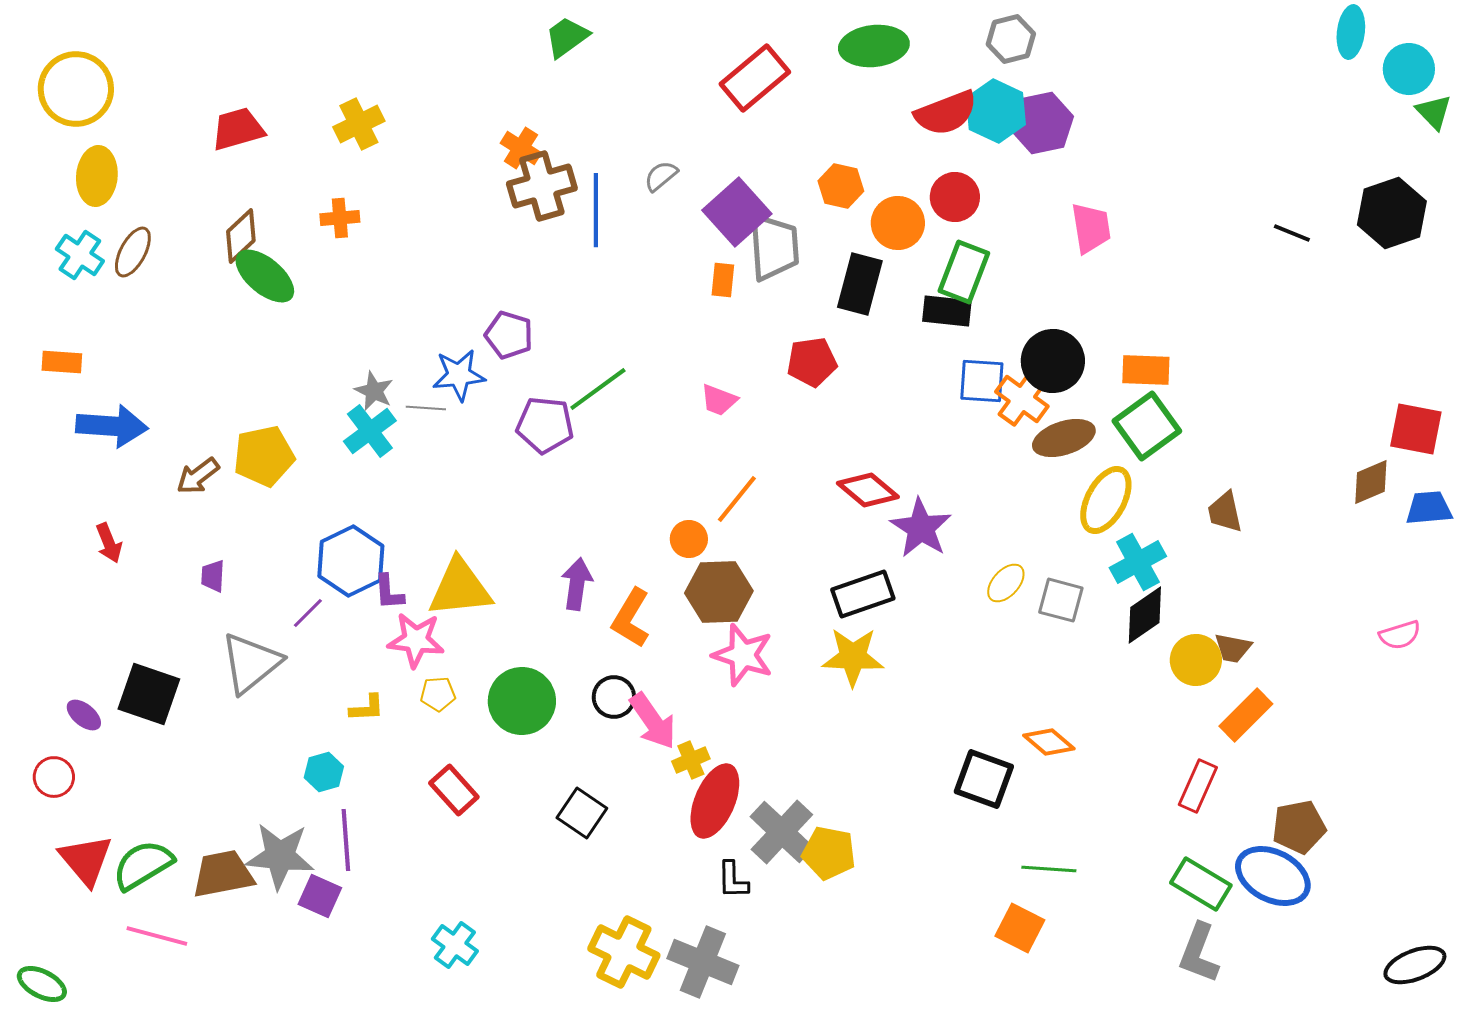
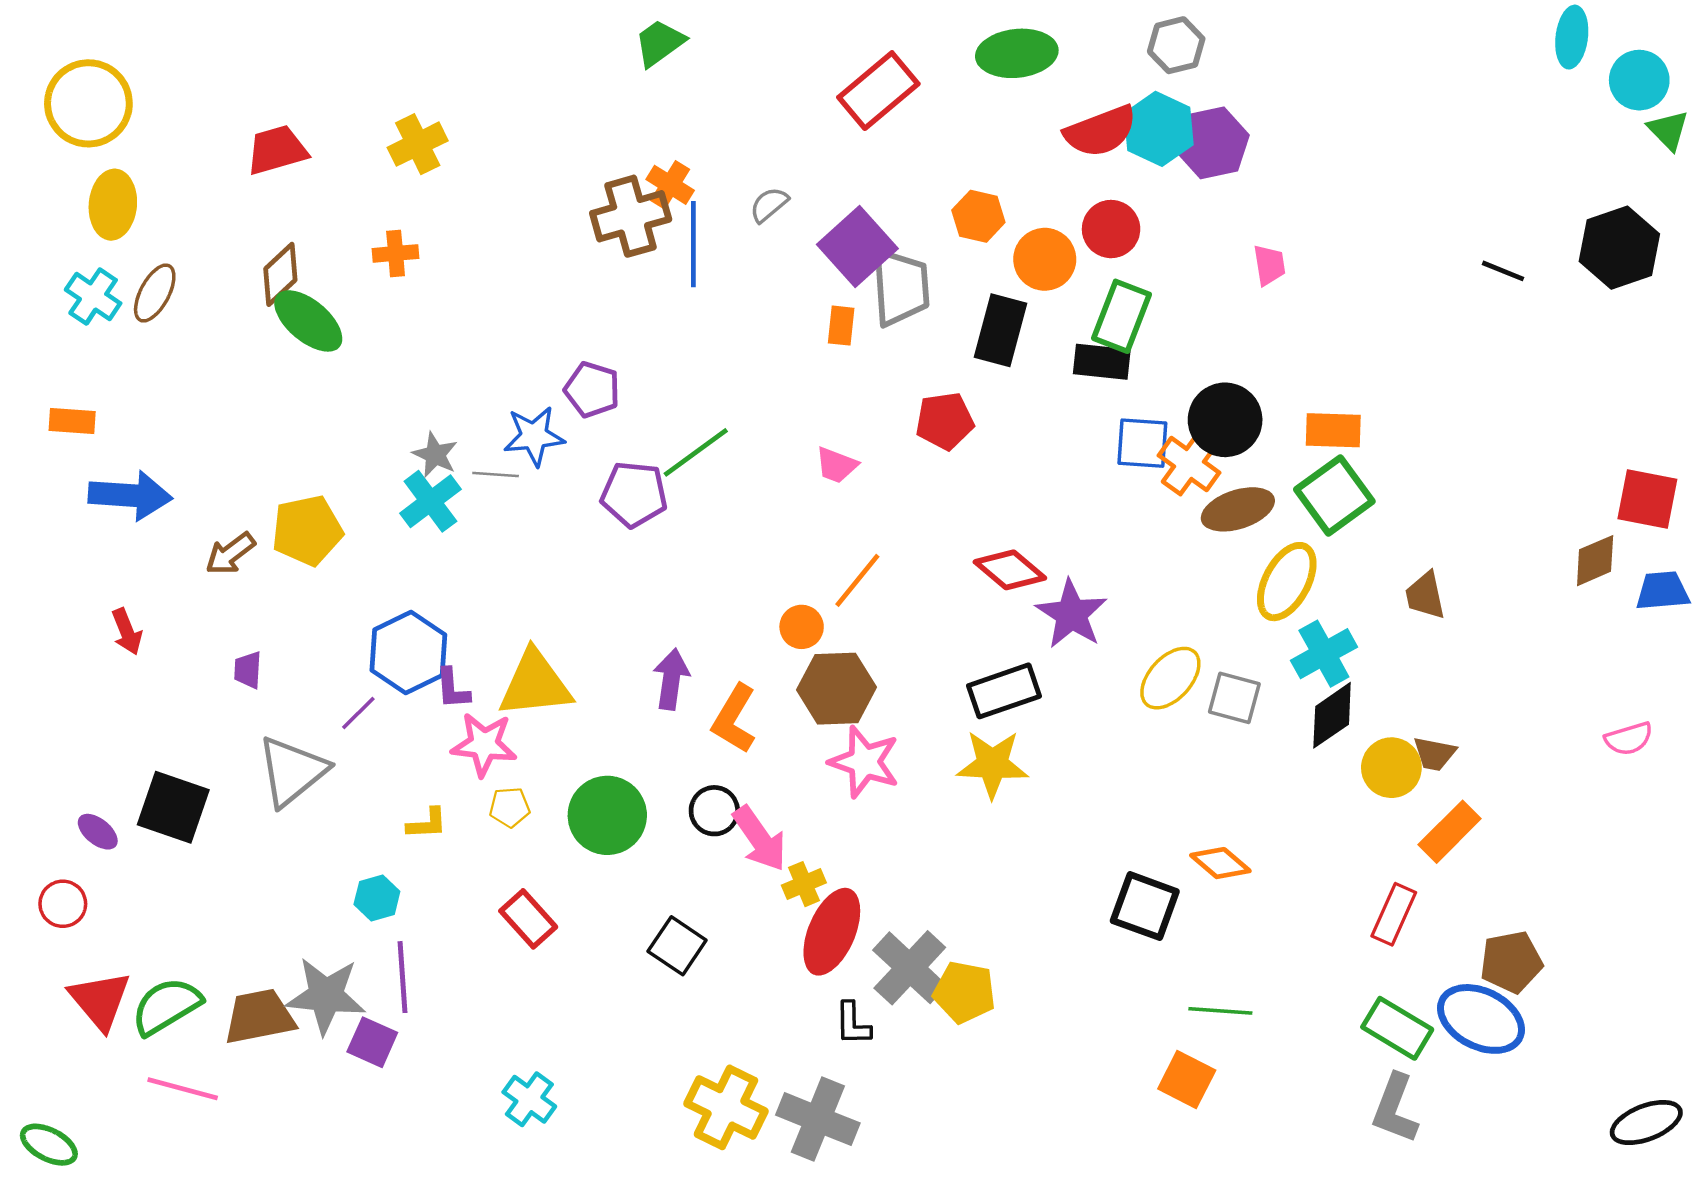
orange cross: (521, 148) -> (670, 185), moved
pink trapezoid: (1091, 228) -> (1269, 265), size x0.7
yellow ellipse: (1006, 583) -> (1170, 678), size x1.4

